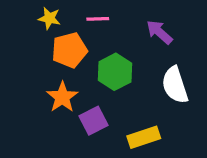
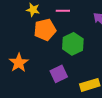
orange star: (62, 97) -> (19, 63), moved

